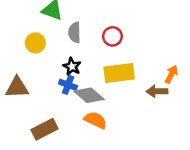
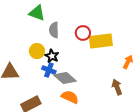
yellow circle: (35, 43) -> (37, 51), moved
yellow rectangle: (119, 73) -> (101, 41), moved
brown arrow: (157, 91) -> (117, 87), moved, turned 70

